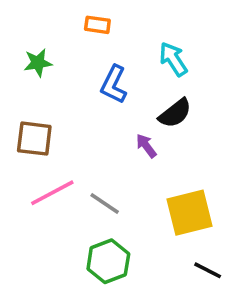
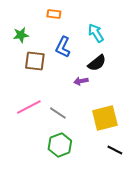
brown square: (34, 139) -> (35, 61), moved
purple arrow: (146, 146) -> (81, 81), turned -64

